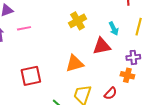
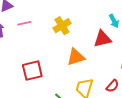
yellow cross: (78, 21) -> (62, 26), moved

